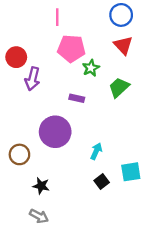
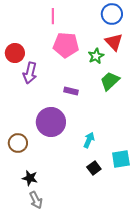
green star: (91, 68) -> (96, 56), moved
black star: (41, 186) -> (30, 178), moved
gray arrow: (39, 216) -> (36, 200), turned 36

